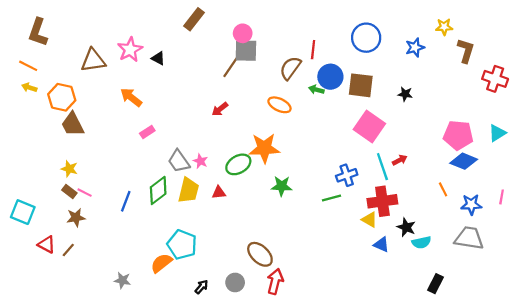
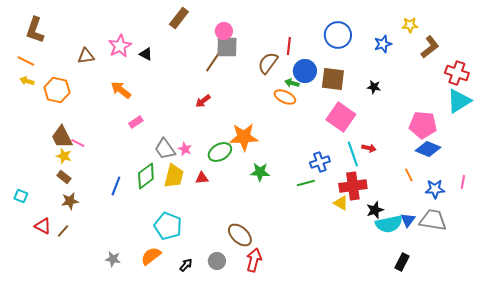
brown L-shape: (466, 51) -> (430, 47), turned 35
brown triangle: (93, 60) -> (86, 56), size x0.7
orange ellipse: (279, 105) -> (285, 97), moved
brown trapezoid: (73, 124) -> (62, 137), moved
cyan triangle: (497, 133) -> (459, 101), moved, size x1.5
red arrow: (400, 160) -> (369, 148), turned 40
pink line: (85, 193) -> (78, 143), moved
cyan square: (23, 212) -> (21, 196), size x0.6
black star: (406, 227) -> (375, 210), turned 30
cyan semicircle: (421, 242) -> (389, 224), size x1.5
blue triangle: (381, 245) -> (408, 220), moved, turned 42
orange semicircle: (161, 263) -> (151, 256), moved

